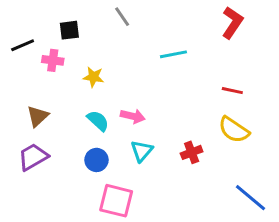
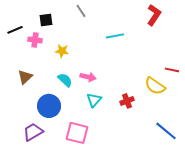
red line: (232, 91) -> (172, 70), moved
purple trapezoid: (33, 157) -> (33, 132), moved
blue circle: (96, 160) -> (49, 106), moved, size x1.5

